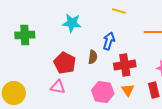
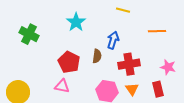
cyan star: (72, 23) -> (76, 22), turned 30
green cross: (25, 35) -> (29, 34), turned 30

